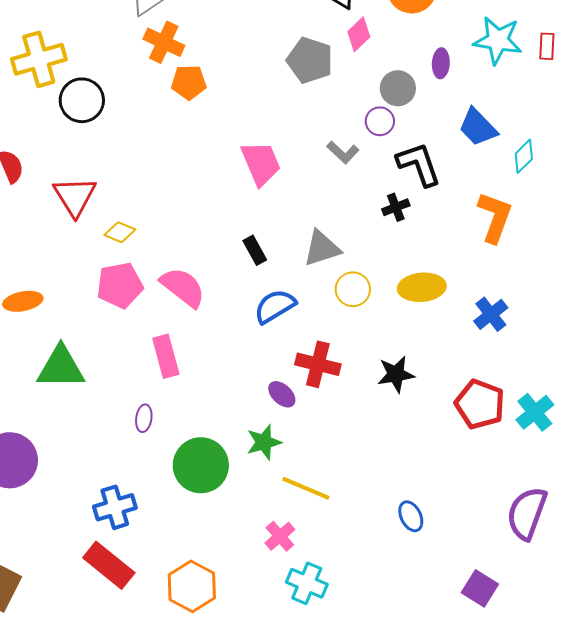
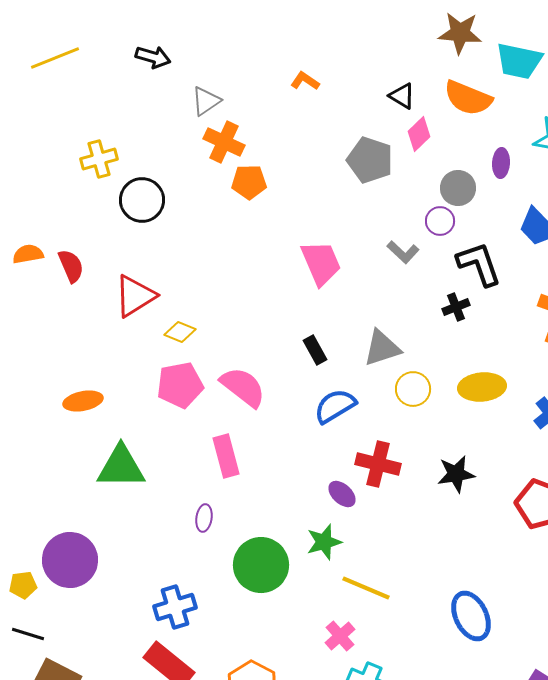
yellow cross: (39, 59) -> (99, 159), size x0.7
red triangle: (75, 196) -> (135, 296), turned 30
blue ellipse: (411, 516) -> (471, 616), size x1.6

